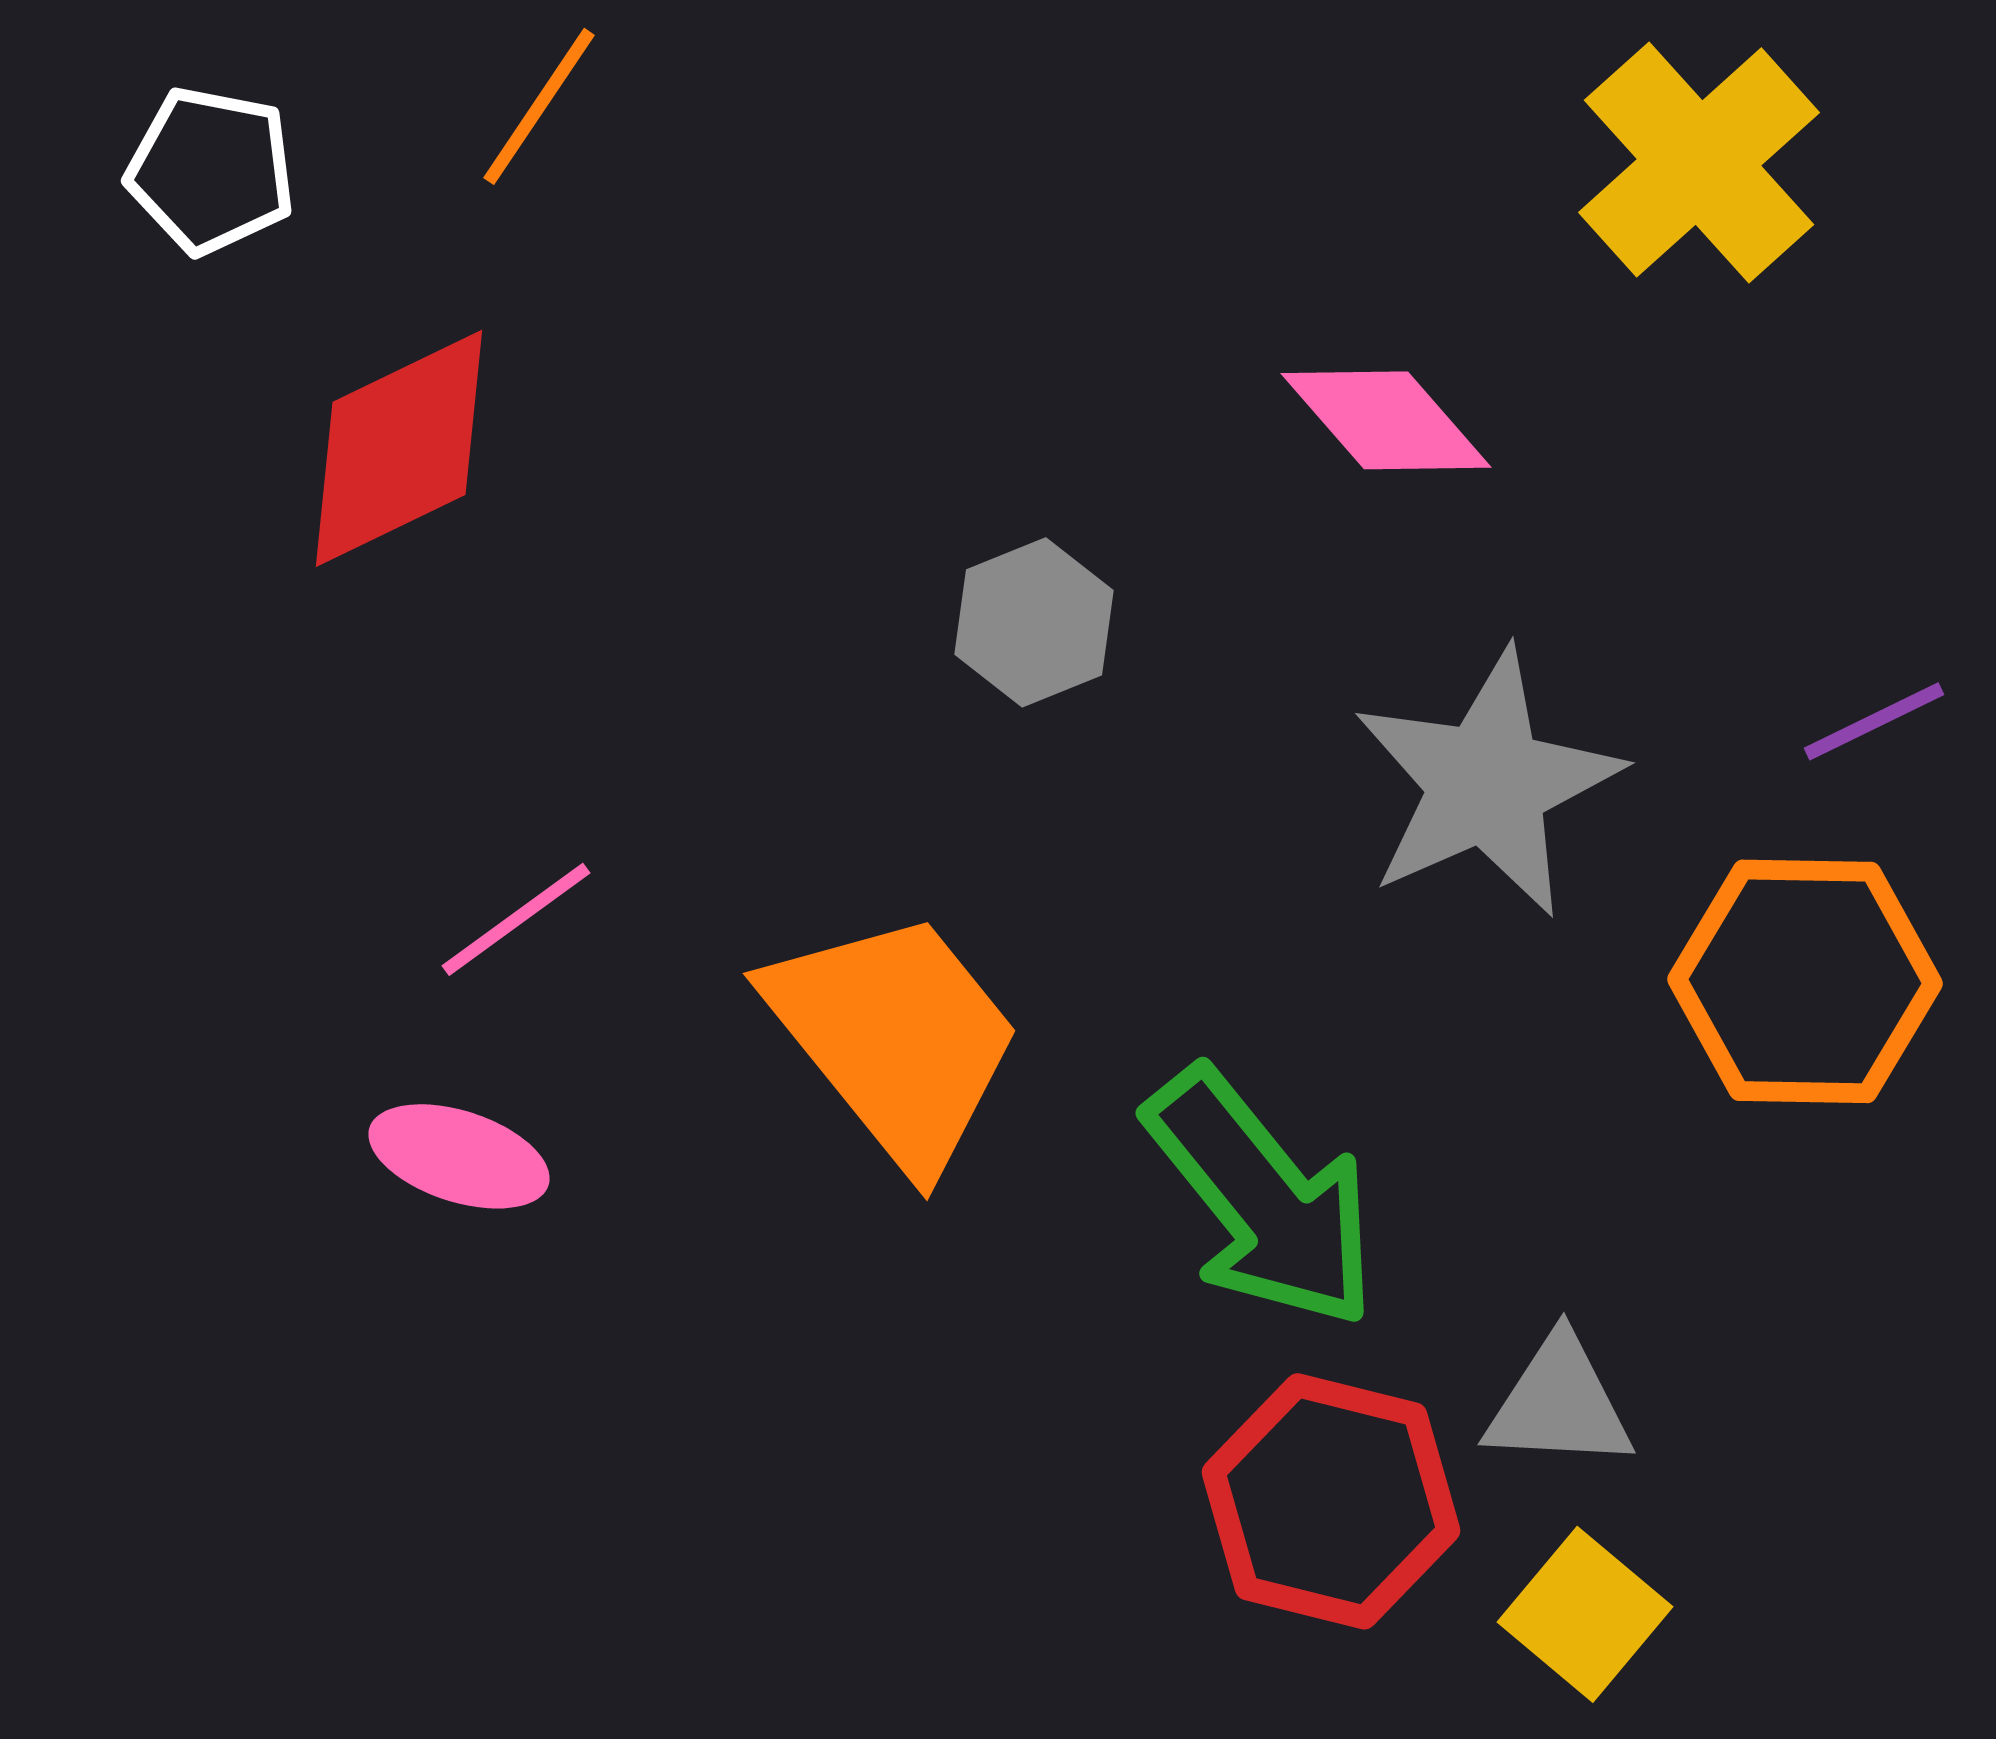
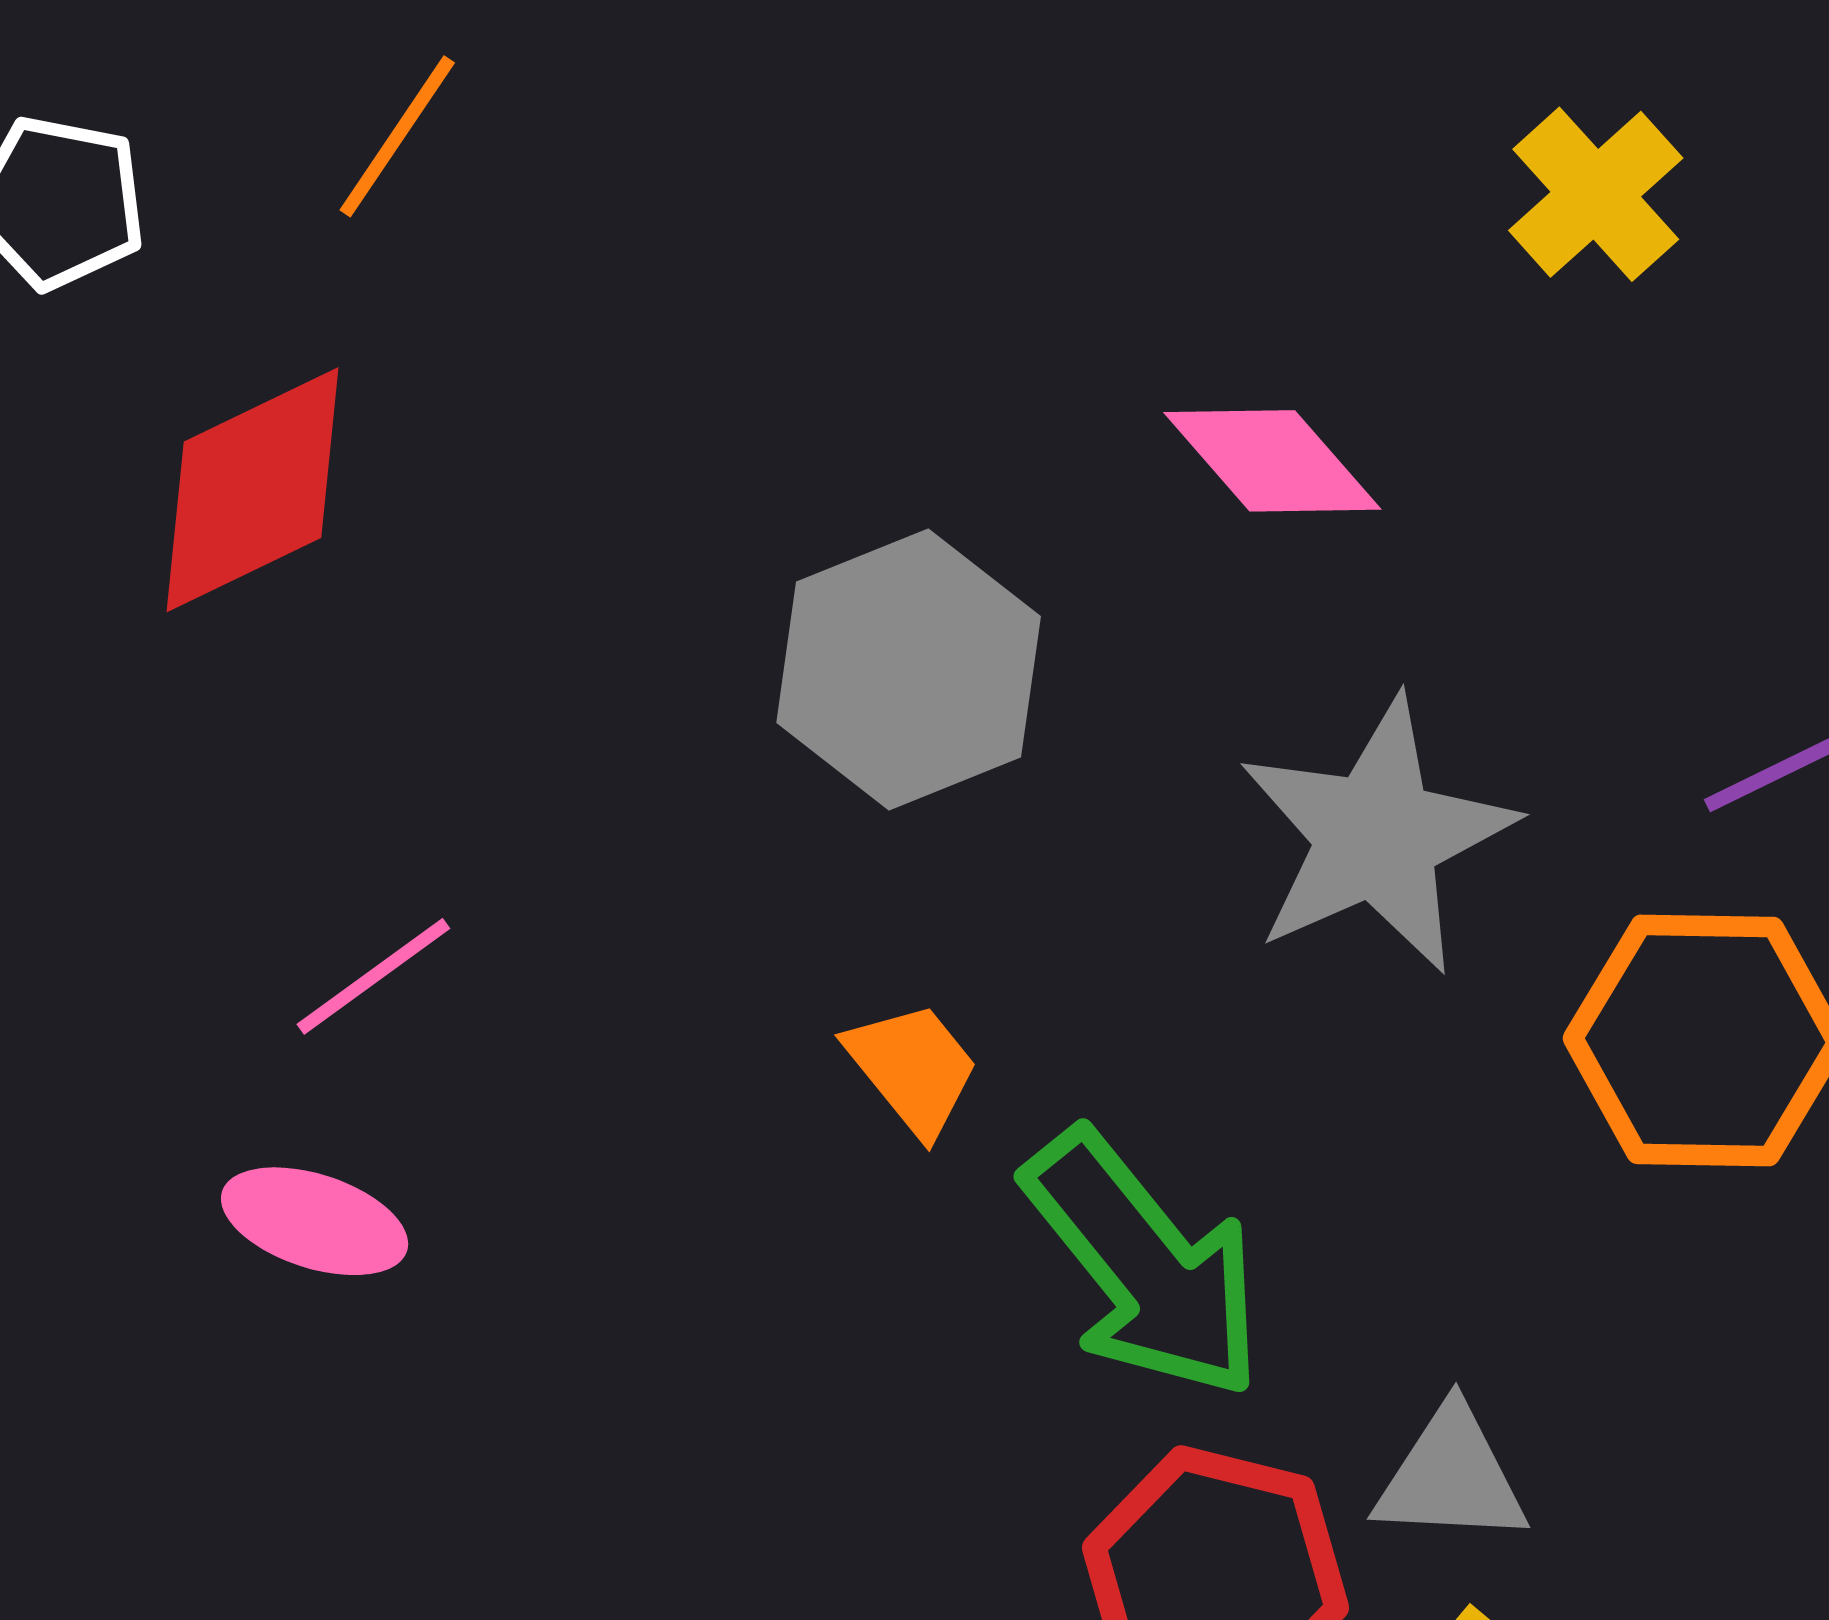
yellow cross: (1699, 162) -> (1596, 194), size x0.7
gray hexagon: (1034, 622) -> (909, 670), size x1.6
orange trapezoid: (895, 1038) -> (913, 1068), moved, size x0.5

